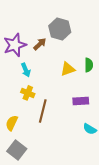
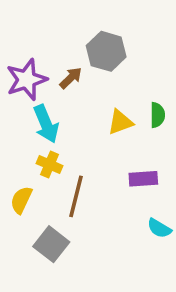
cyan arrow: (26, 70) -> (46, 124), size x1.5
yellow semicircle: (12, 123) -> (21, 200), moved
gray square: (17, 150) -> (51, 244), moved

